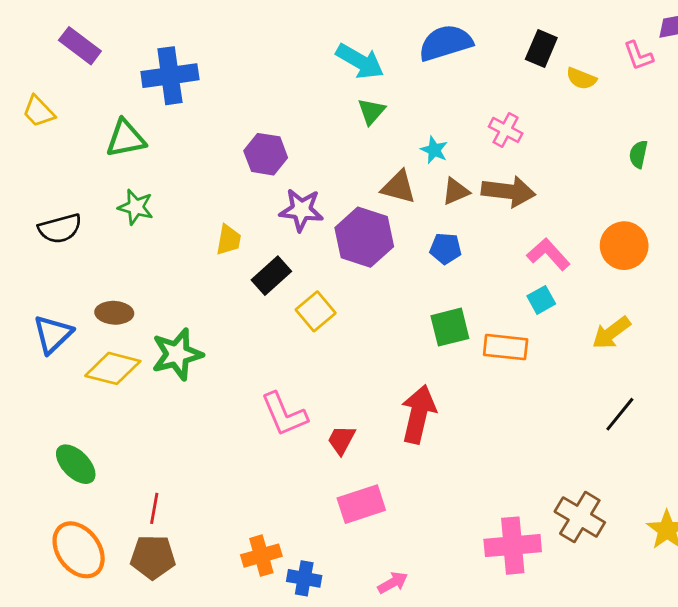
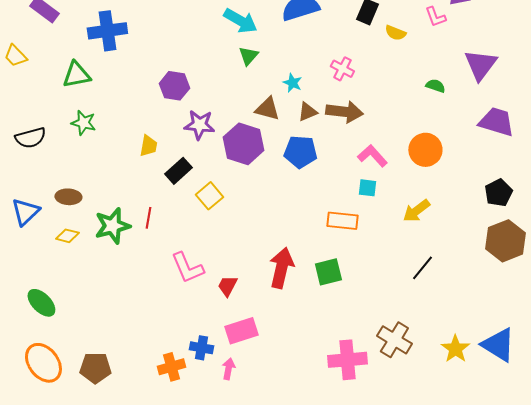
green semicircle: (638, 154) -> (435, 86), turned 96
blue pentagon: (446, 249) -> (300, 152), size x1.5
cyan square: (541, 300) -> (367, 188), turned 36
green square: (450, 327) -> (328, 272), moved
yellow diamond: (113, 368) -> (67, 236), size x0.6
red line: (154, 508) -> (148, 218), moved
blue cross: (304, 578) -> (201, 348), moved
pink arrow: (393, 583) -> (228, 369), moved, turned -50

